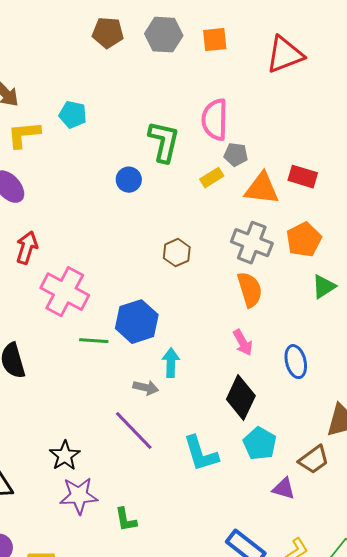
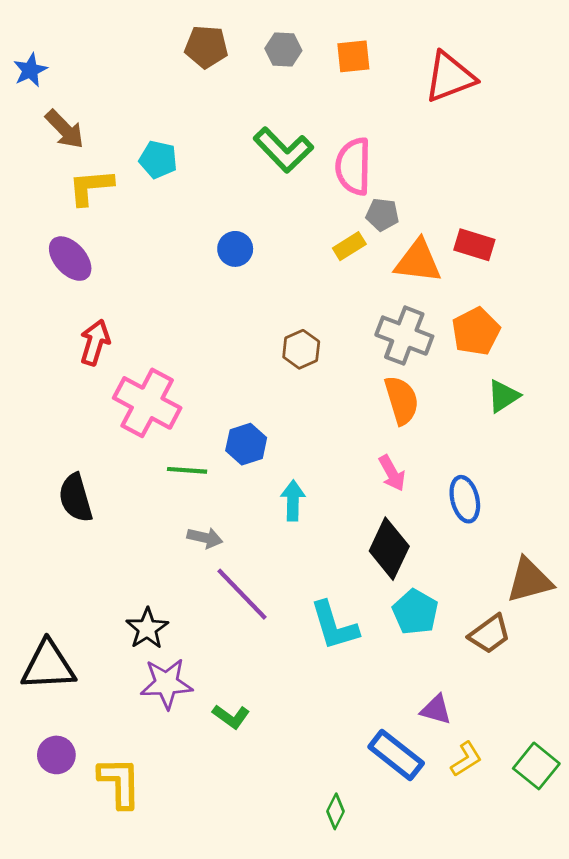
gray hexagon: (164, 35) -> (283, 50), size x0.7
green L-shape: (164, 142) -> (283, 150), moved, turned 123
blue hexagon: (137, 322) -> (246, 444), size x0.7
gray arrow: (146, 388) -> (205, 538), moved
purple triangle: (284, 489) -> (436, 710), moved
green L-shape: (126, 520) -> (231, 716), turned -44

